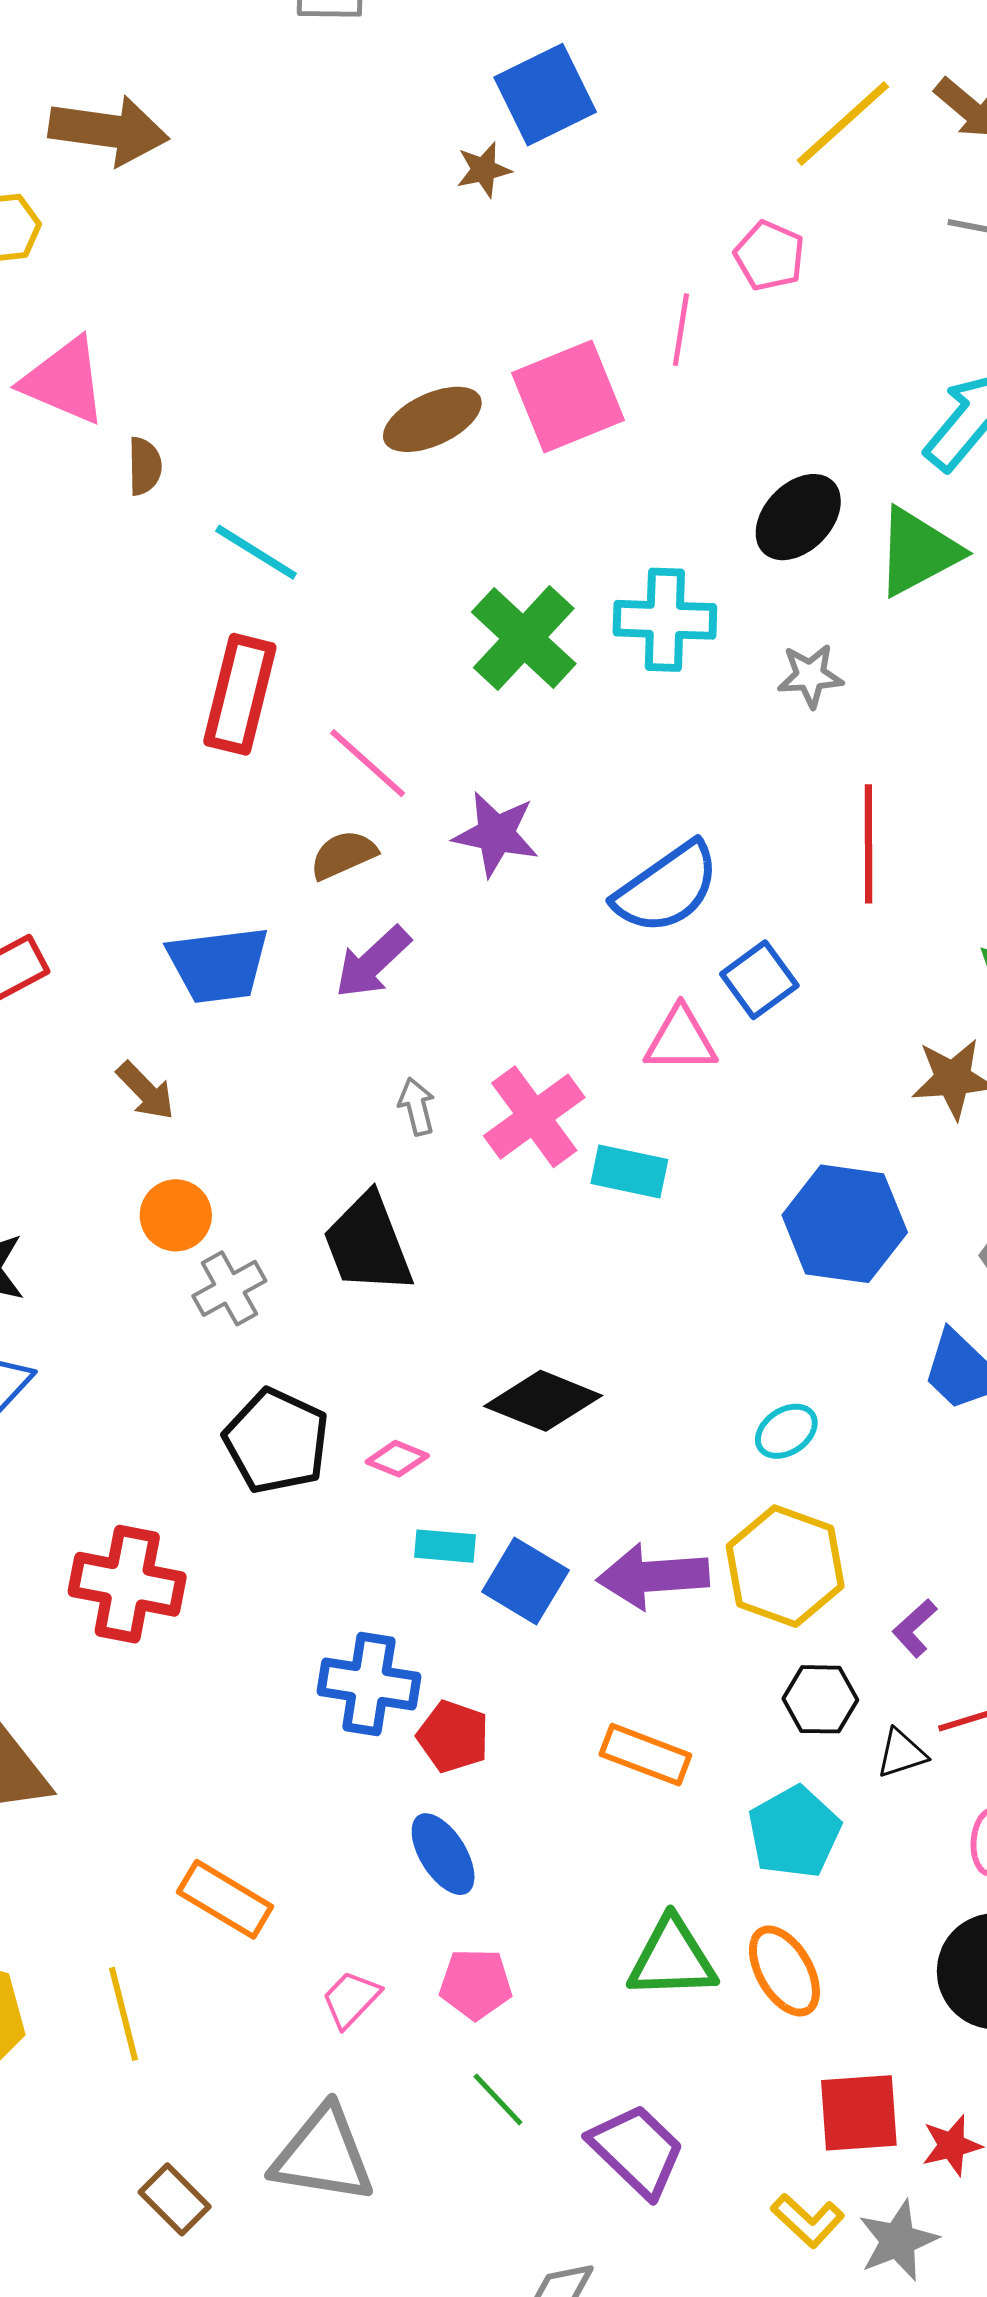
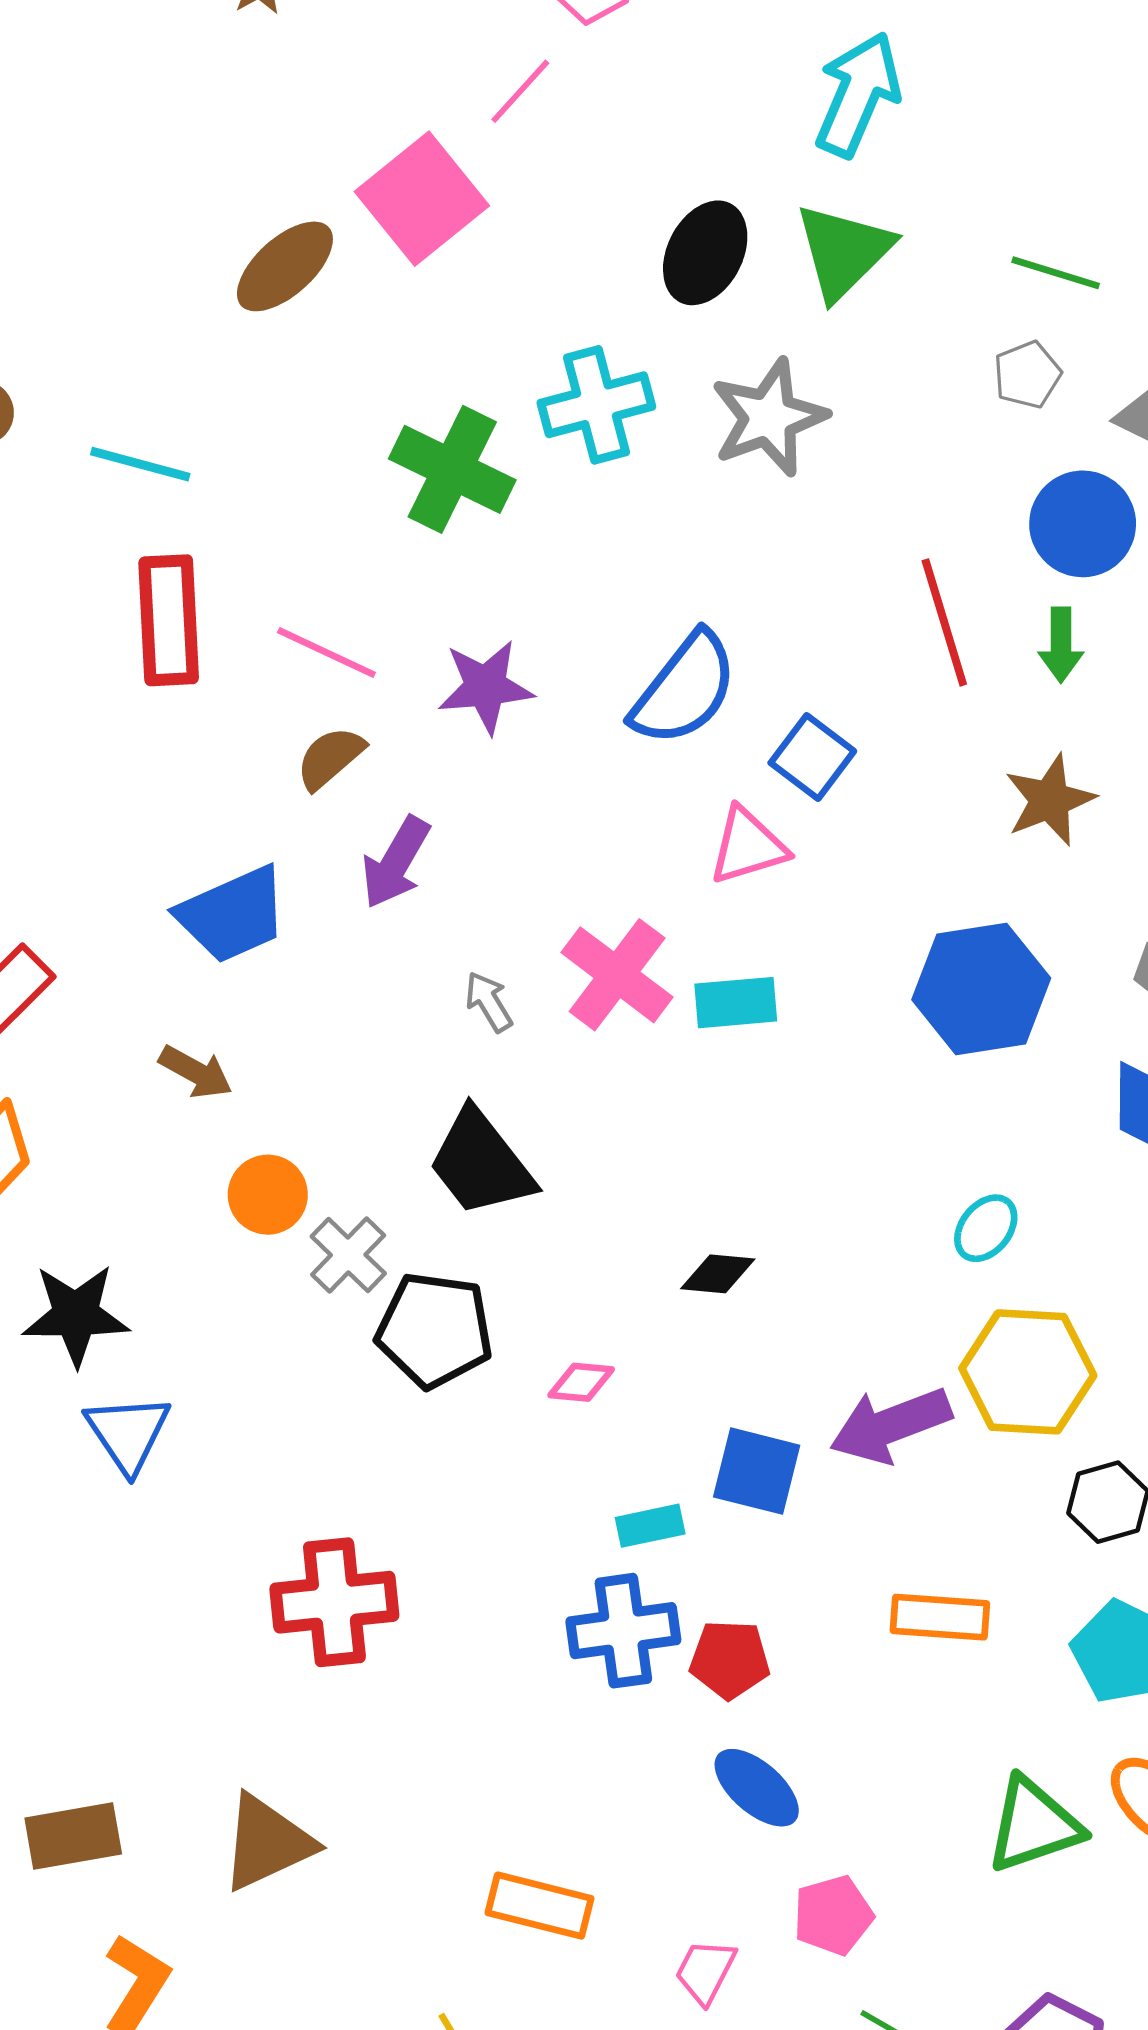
pink line: (681, 330) -> (520, 91), turned 50
gray star: (810, 676) -> (769, 418), size x1.6
red line: (868, 844) -> (944, 622), moved
black diamond: (543, 1401) -> (718, 1274), size x0.6
black pentagon: (276, 1441) -> (435, 1330), moved
cyan rectangle: (445, 1546) -> (650, 1526), moved

